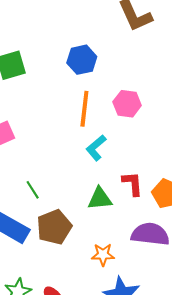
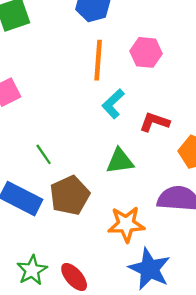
red L-shape: (133, 184) -> (154, 122), moved, turned -64
orange star: (103, 255) -> (126, 224), size x1.4

